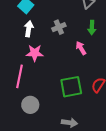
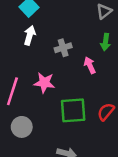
gray cross: (59, 27) -> (63, 48), moved
pink star: (35, 53) -> (44, 83), moved

